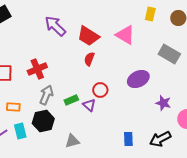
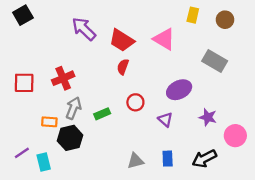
purple triangle: (89, 105) -> (165, 120), moved
orange rectangle: (13, 107) -> (49, 122), moved
cyan rectangle: (20, 131) -> (44, 162), moved
gray triangle: (72, 141) -> (135, 161), moved

